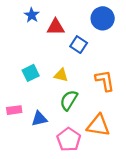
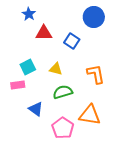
red triangle: (56, 27) -> (44, 33), moved
green semicircle: (69, 100) -> (63, 92), turned 42
pink rectangle: (14, 110) -> (18, 85), moved
blue triangle: (39, 119) -> (36, 109), turned 49

